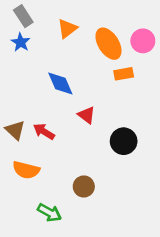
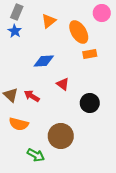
gray rectangle: (23, 16) -> (17, 12), turned 56
pink circle: (143, 41) -> (102, 13), moved
blue diamond: (60, 83) -> (44, 61), turned -70
brown circle: (84, 186) -> (61, 136), size x1.6

